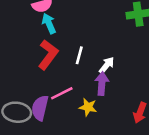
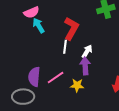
red L-shape: (48, 55) -> (71, 29), moved
purple semicircle: (40, 108) -> (34, 77), moved

